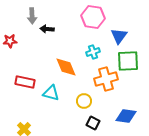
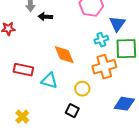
cyan cross: (93, 52) -> (101, 40), moved
black square: (93, 123) -> (72, 111), moved

